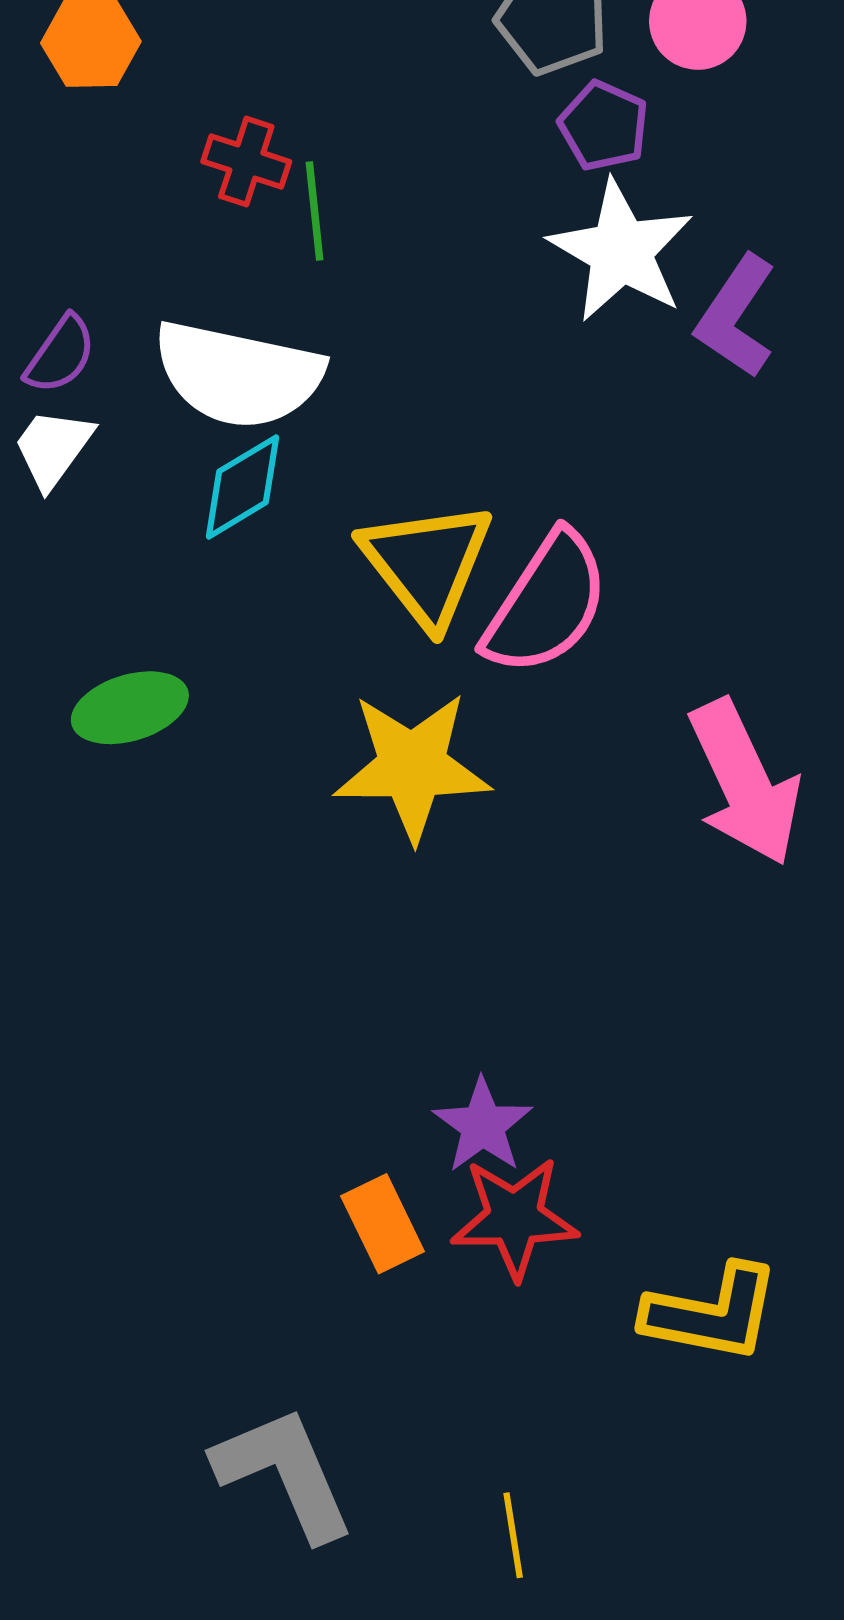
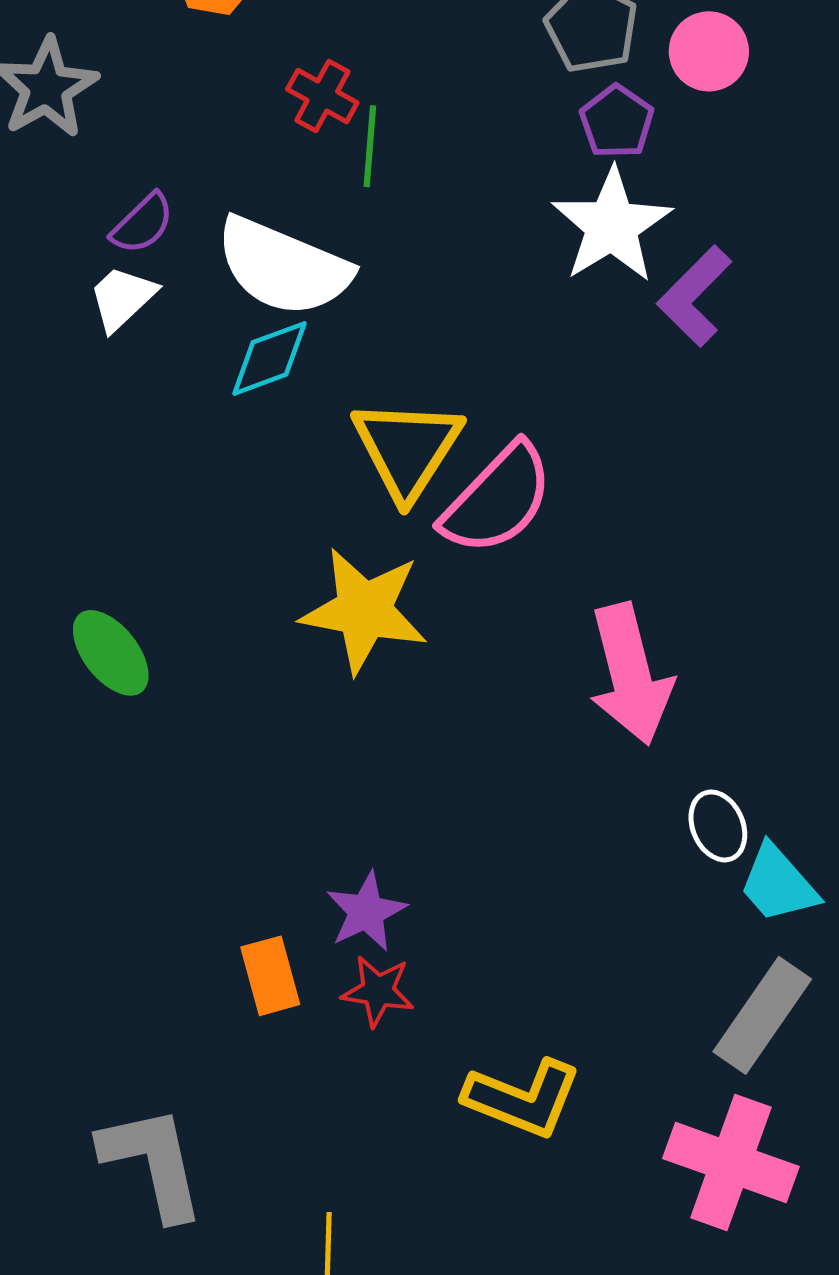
green ellipse: (130, 708) -> (111, 653), moved, turned 58
red star: (514, 1218) -> (378, 991), size x0.7

